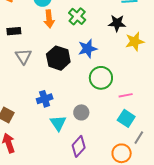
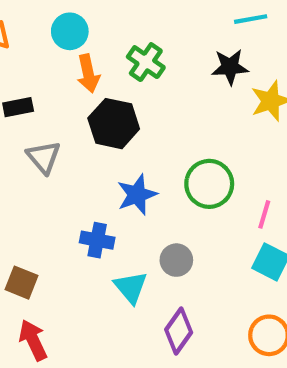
blue star: (88, 49) -> (137, 195), moved
black hexagon: (58, 58) -> (114, 124), moved
pink line: (126, 95) -> (264, 214), turned -56
blue cross: (45, 99) -> (97, 240), turned 35

